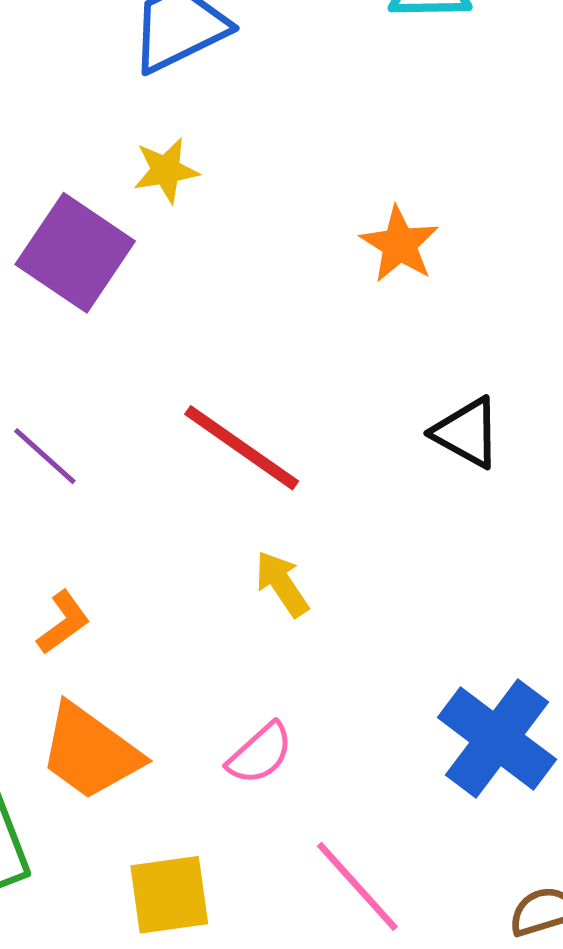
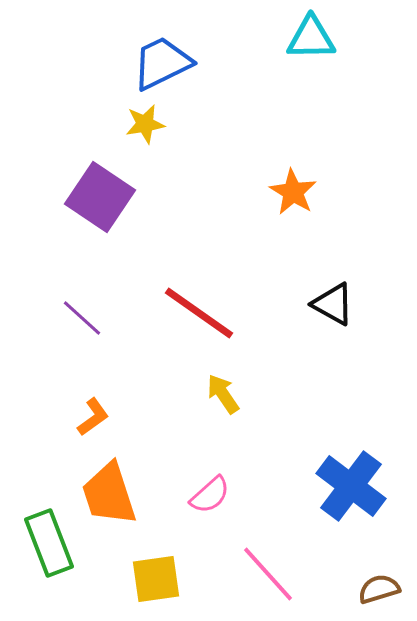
yellow star: (166, 170) -> (145, 124), moved
orange trapezoid: (90, 752) -> (109, 494), turned 36

